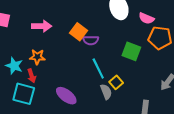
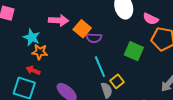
pink arrow: (42, 26) -> (59, 20), moved
cyan star: (14, 66) -> (32, 37), moved
red arrow: (32, 76) -> (33, 70), turned 128

